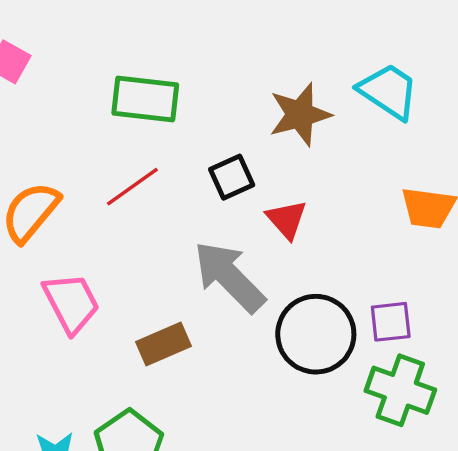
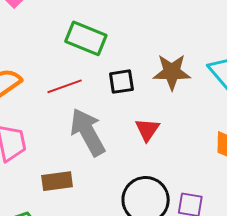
black square: (232, 177) -> (121, 82), moved
gray arrow: (229, 277) -> (88, 132), moved

